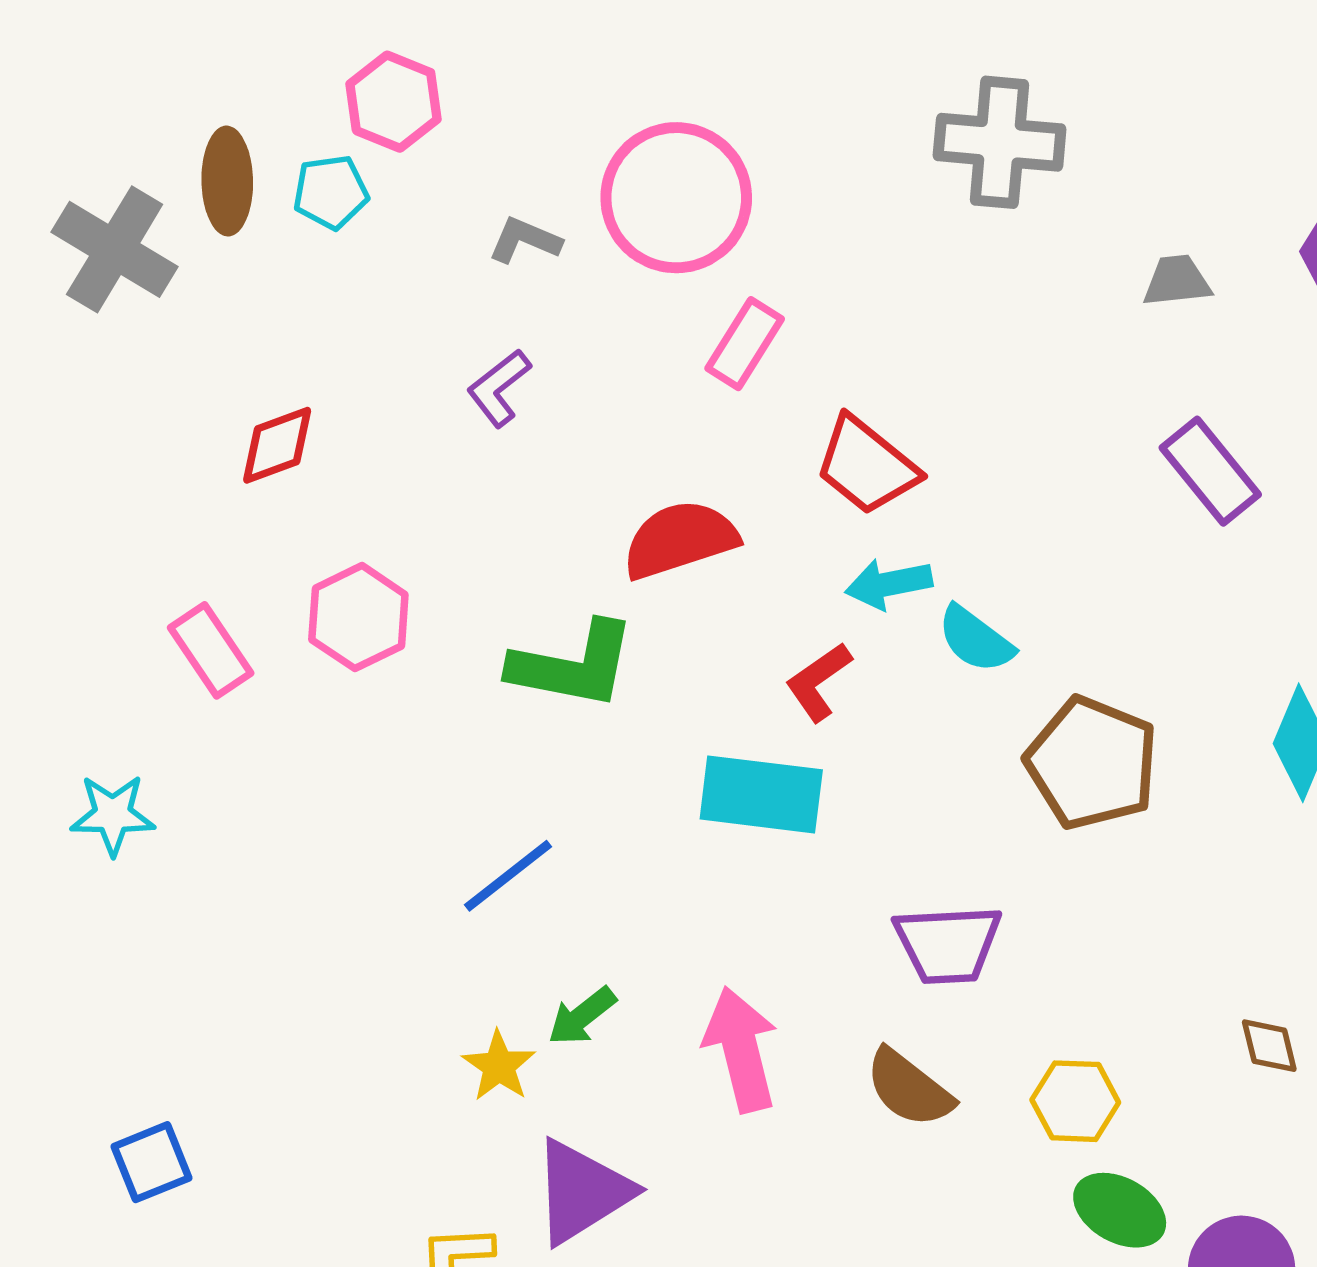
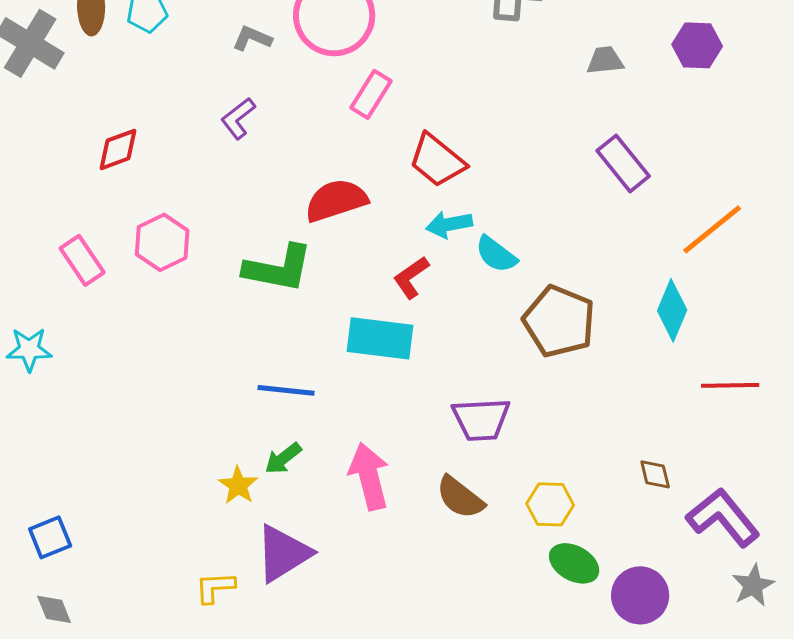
blue line: (508, 876) -> (286, 390), moved, turned 44

